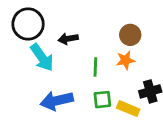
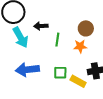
green line: (95, 67) -> (57, 40), moved

